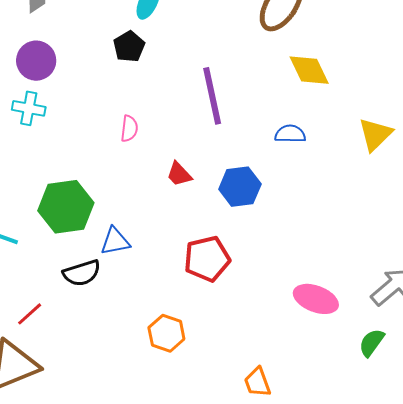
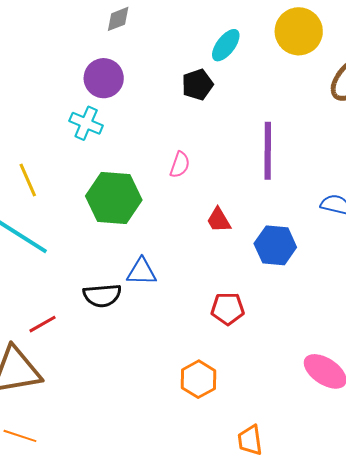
green hexagon: (66, 207) -> (114, 198), moved
red pentagon: (207, 259) -> (228, 309), size x0.7
orange hexagon: (166, 333) -> (199, 379), moved

